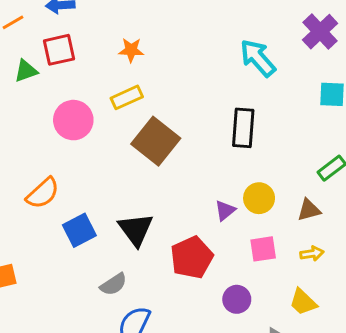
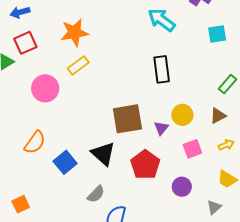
orange star: (131, 50) -> (74, 33), size x1.6
brown square: (156, 141) -> (127, 119), moved, turned -36

